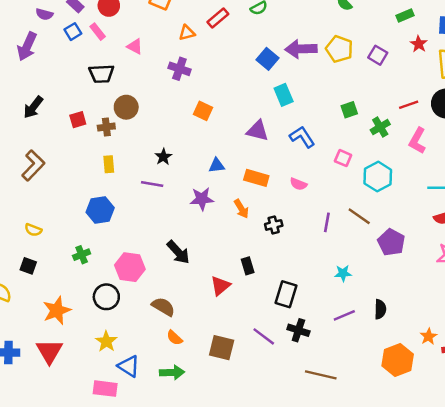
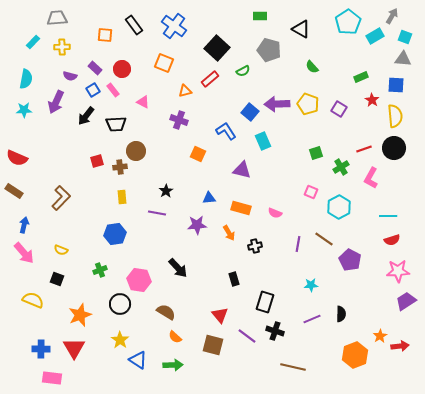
black arrow: (33, 107) -> (86, 116), moved
blue L-shape: (302, 137) -> (226, 131), moved
red triangle: (220, 286) -> (220, 315), moved, turned -30
pink rectangle: (105, 389) -> (52, 378), moved

